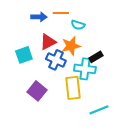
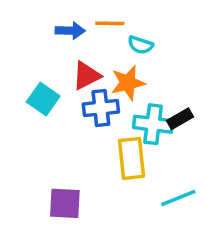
cyan square: (24, 55) -> (43, 99), turned -36
black rectangle: (96, 57) -> (180, 119), moved
blue cross: (56, 60) -> (101, 108), turned -30
purple square: (37, 91) -> (65, 203), moved, turned -36

